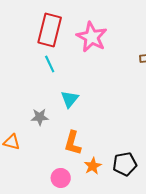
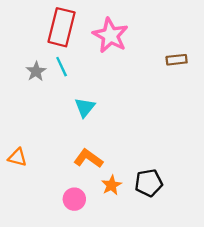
gray star: (40, 117) -> (36, 71), moved, turned -30
orange L-shape: (73, 143) -> (88, 158), turned 110

